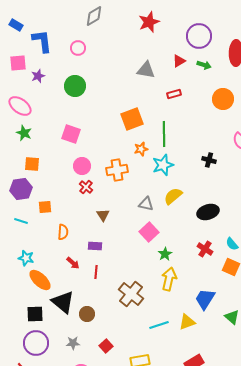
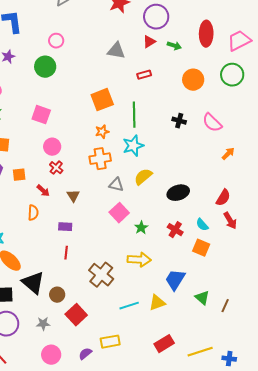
purple circle: (199, 36) -> (156, 17), moved
pink circle: (78, 48) -> (56, 41), moved
orange star: (141, 149) -> (102, 132), moved
black cross: (209, 160) -> (179, 121), moved
orange cross: (117, 170) -> (100, 159), moved
orange square: (45, 207) -> (19, 175), moved
green star: (165, 254) -> (141, 228), moved
red arrow: (73, 263) -> (43, 191), moved
yellow arrow: (169, 279) -> (139, 260), turned 80
red square: (106, 346) -> (76, 315), moved, size x1.5

